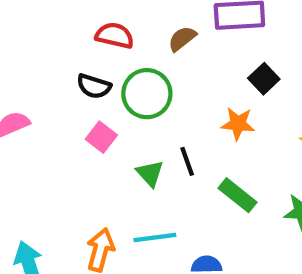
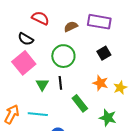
green circle: (147, 94) -> (63, 56), moved
orange star: (238, 124) -> (100, 83), moved
pink square: (101, 137) -> (24, 63), size x1.6

